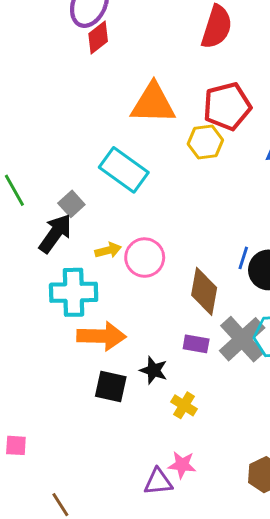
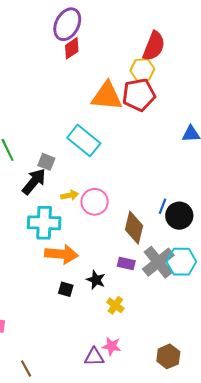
red pentagon: (227, 106) -> (139, 95), moved
yellow hexagon: (205, 142) -> (142, 70), moved
gray square: (71, 204) -> (46, 162), turned -30
black square: (111, 387) -> (66, 289), size x0.7

